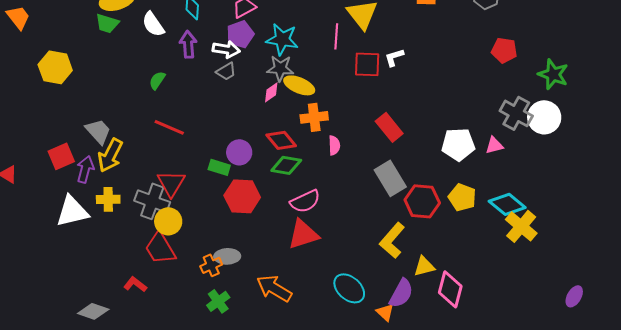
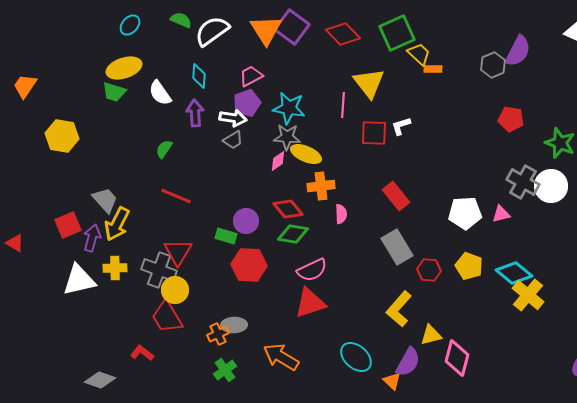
orange trapezoid: (18, 17) -> (25, 86), turned -108
red hexagon: (422, 201) -> (429, 270), size x0.7

